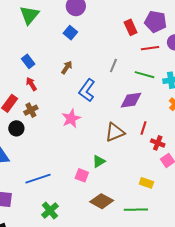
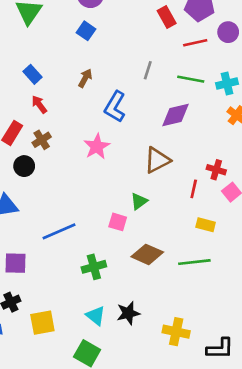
red line: (144, 128) -> (194, 189), moved
green cross: (50, 210) -> (94, 267), moved, turned 30

